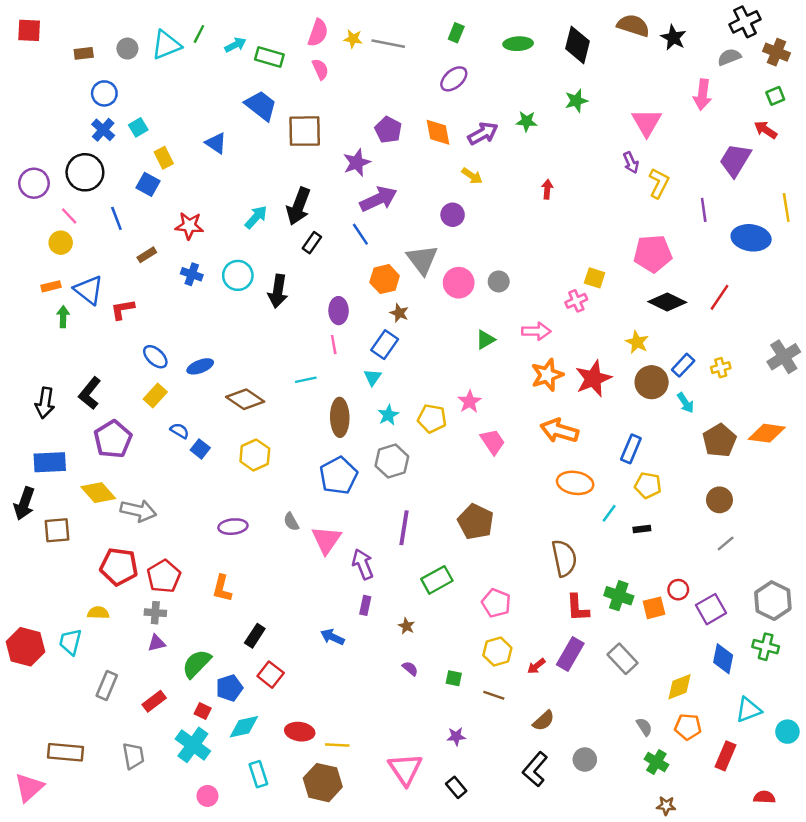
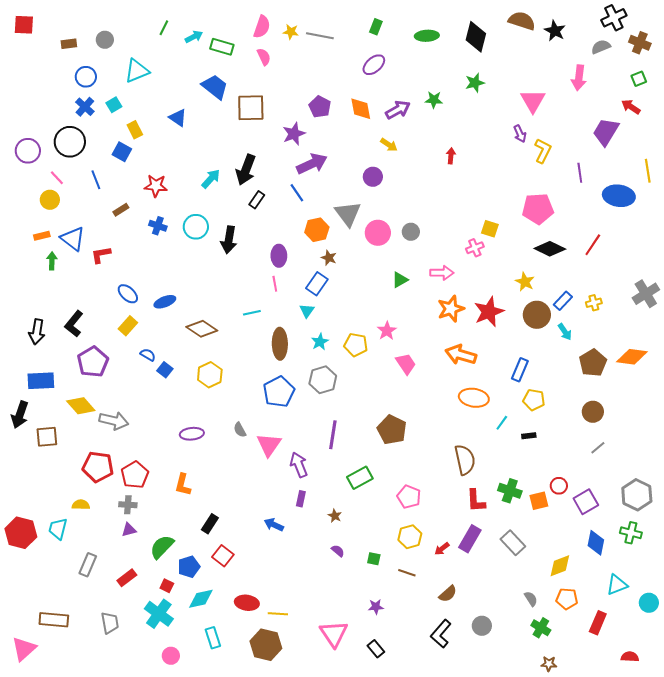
cyan triangle: (166, 45) -> (137, 71), moved

